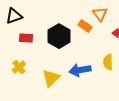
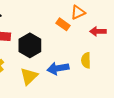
orange triangle: (100, 14) -> (78, 12), turned 42
black hexagon: (59, 36) -> (30, 45), moved

